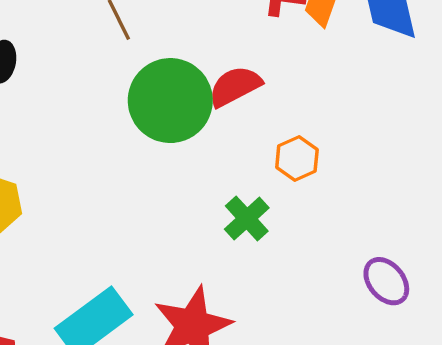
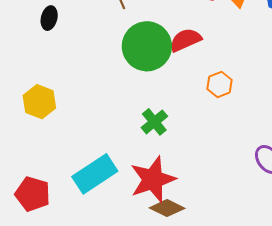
green cross: (247, 218) -> (154, 122), moved

